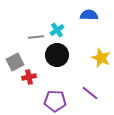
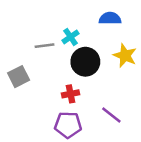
black circle: (57, 55) -> (85, 62), moved
yellow star: (101, 58) -> (125, 56), moved
red cross: (29, 77) -> (70, 94), moved

